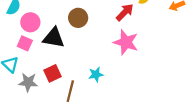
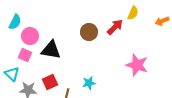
brown circle: (78, 18) -> (89, 32), moved
pink star: (126, 42) -> (137, 65), moved

